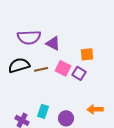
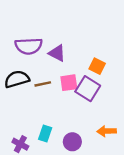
orange square: (87, 54) -> (97, 66), turned 32
pink square: (63, 68) -> (69, 83), turned -35
purple square: (79, 73) -> (88, 89), size x1.5

